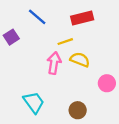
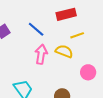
blue line: (37, 17) -> (36, 29), moved
yellow line: (65, 42) -> (77, 35), moved

